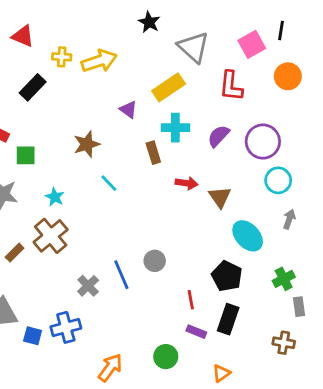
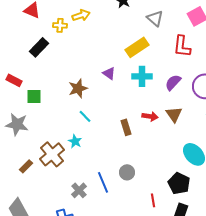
gray triangle: (194, 47) -> (155, 18), size x0.7
yellow arrow: (99, 61) -> (81, 15), moved, size x0.7
purple triangle: (128, 110) -> (109, 73), moved
brown rectangle: (153, 153) -> (126, 127), moved
cyan line: (109, 183) -> (85, 116), moved
cyan star: (55, 197) -> (75, 141), moved
brown triangle: (220, 197) -> (174, 114), moved

